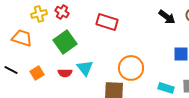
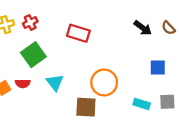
red cross: (62, 12) -> (30, 23), turned 32
red semicircle: (65, 73) -> (23, 84), moved

